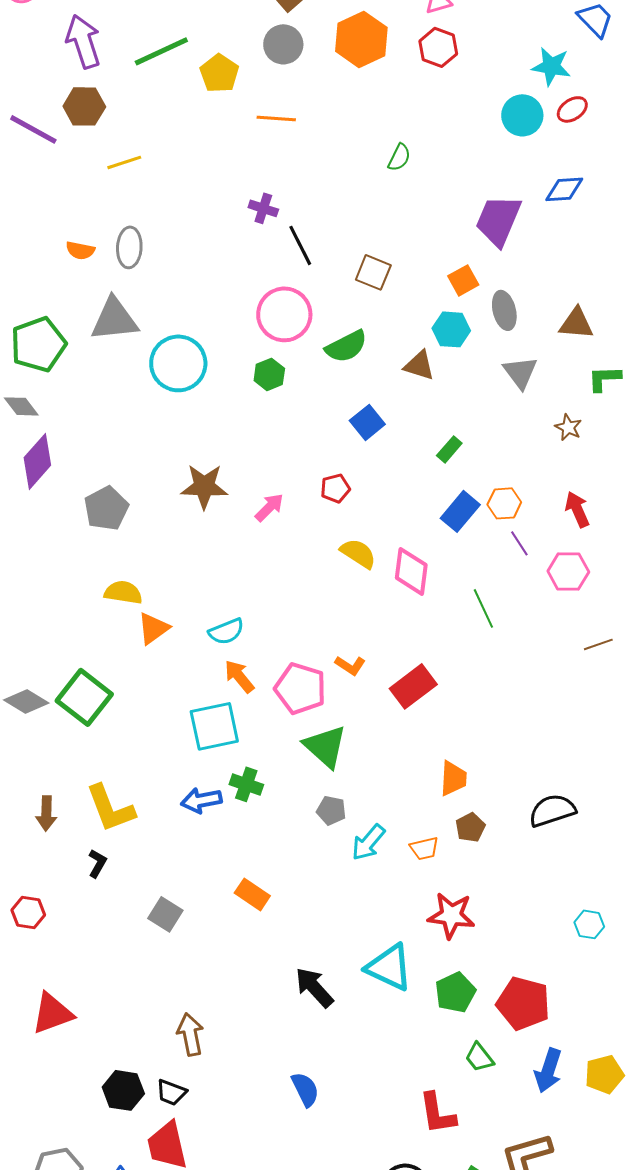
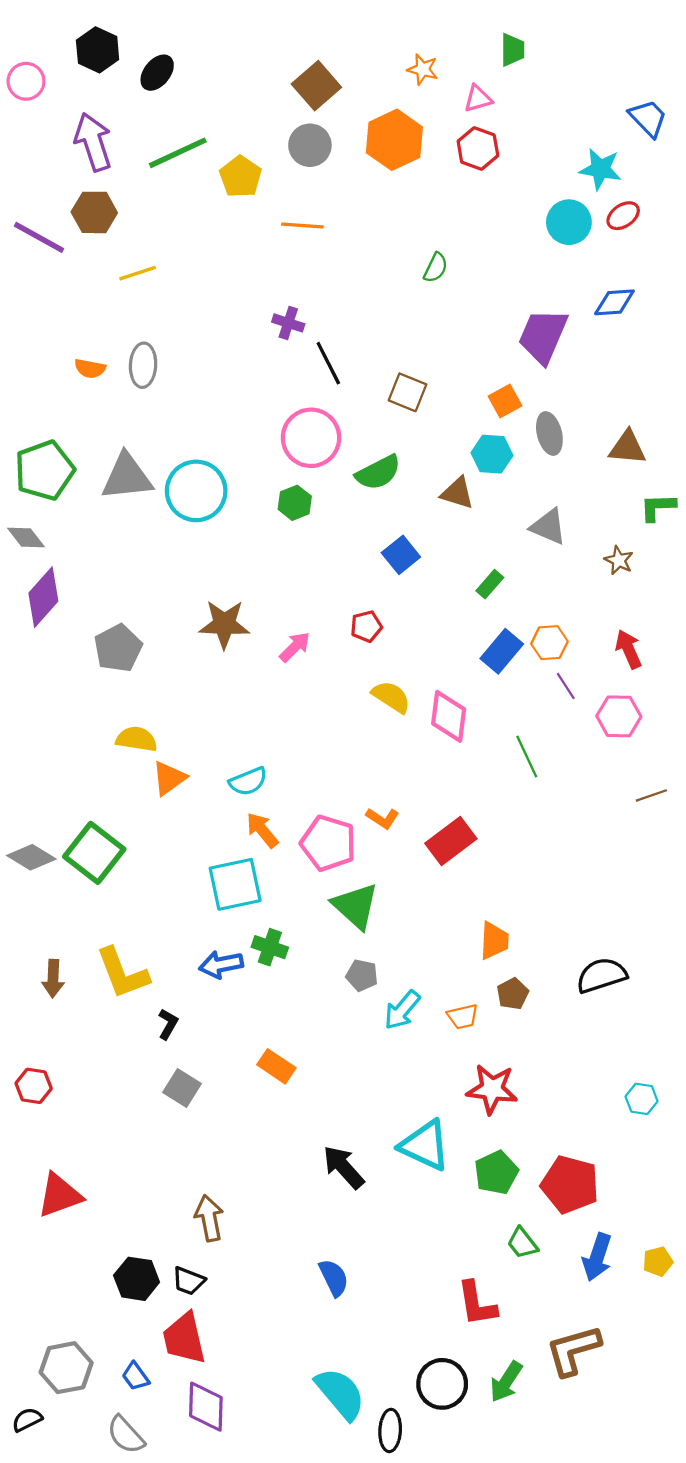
gray triangle: (114, 319) -> (127, 477), moved
gray triangle: (520, 372) -> (548, 527), moved, turned -30
black L-shape: (97, 863) -> (168, 1024), moved
yellow pentagon: (604, 1074) -> (658, 1261), size x0.7

